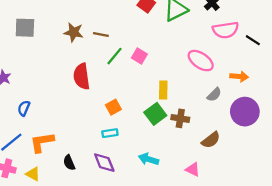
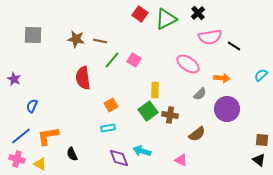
purple diamond: (104, 163) -> (119, 158), moved

